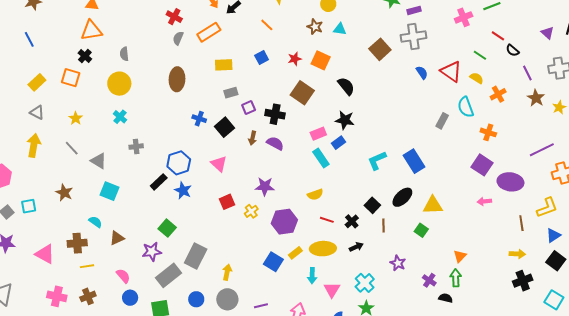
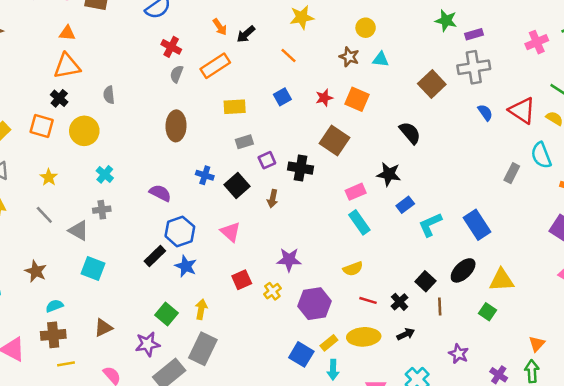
yellow circle: (119, 84) -> (84, 131), moved
black semicircle: (346, 86) -> (410, 133), moved
purple semicircle: (275, 143) -> (160, 193), moved
blue rectangle: (339, 143) -> (405, 205), moved
gray cross: (136, 147) -> (102, 210), moved
cyan semicircle: (95, 222) -> (54, 306), moved, turned -56
yellow arrow: (227, 272) -> (201, 309), moved
cyan arrow: (312, 276) -> (333, 370), moved

